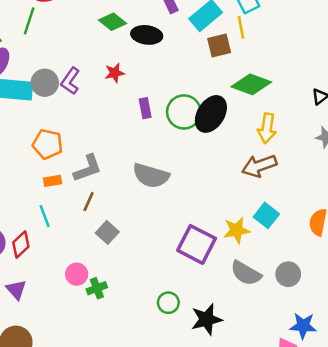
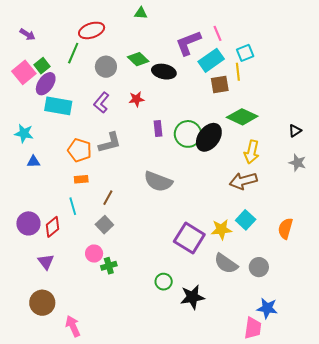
gray circle: (45, 83) -> (106, 67), moved
gray L-shape: (88, 168) -> (110, 143), moved
gray square: (107, 232) -> (104, 225), moved

